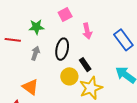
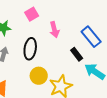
black rectangle: (85, 65) -> (77, 54), moved

